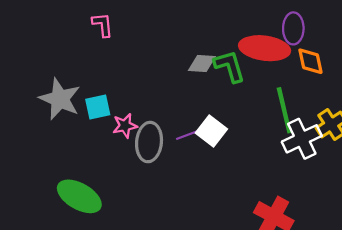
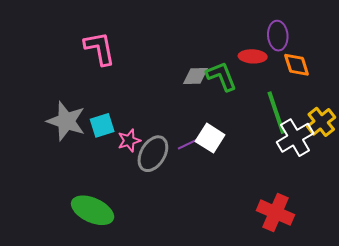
pink L-shape: (103, 25) -> (100, 48), size x1.5
red ellipse: (265, 48) -> (253, 56), size x0.6
gray ellipse: (149, 142) -> (153, 154), turned 30

